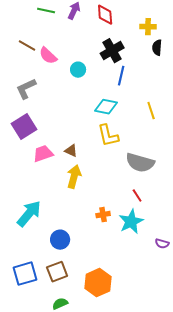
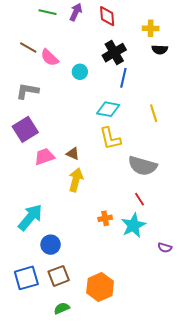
black semicircle: (157, 48) -> (160, 50), turned -91
gray L-shape: (26, 89) -> (27, 91), turned 35
blue circle: (60, 240) -> (51, 245), moved

